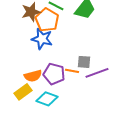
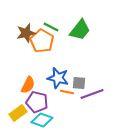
blue star: (42, 39) -> (58, 78), moved
purple pentagon: (54, 74) -> (37, 102), moved
orange semicircle: (33, 76) -> (28, 85), moved, turned -48

